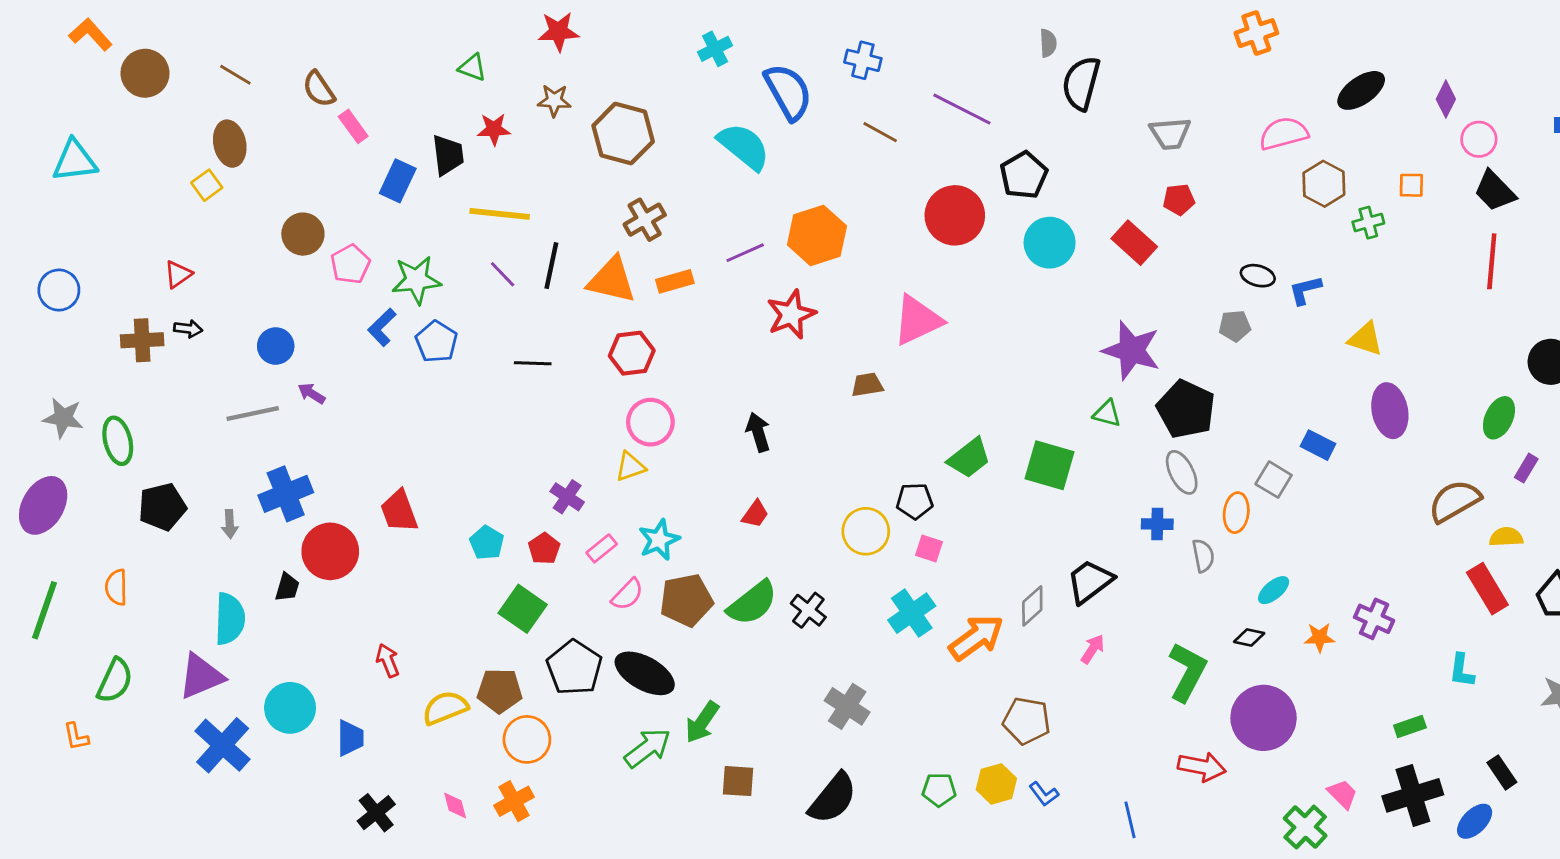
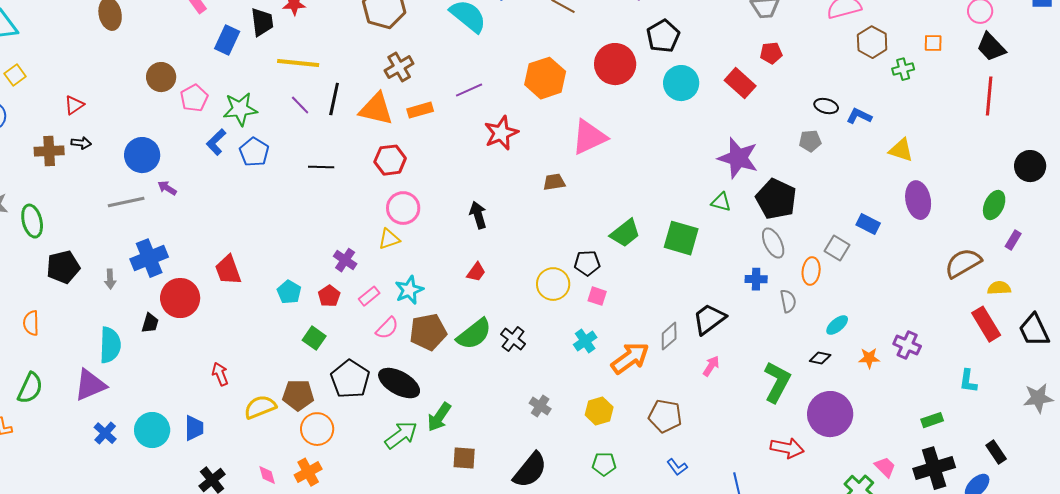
yellow square: (207, 185) -> (15, 75), moved
orange hexagon: (817, 235) -> (545, 78), moved
blue L-shape: (1305, 290) -> (859, 116), turned 40
blue circle: (276, 346) -> (142, 155), size x1.4
green square: (523, 609) -> (314, 338), size x0.7
cyan cross: (912, 613) -> (585, 341), size x0.7
gray cross: (847, 706) -> (540, 406), size x0.7
cyan circle: (290, 708) -> (152, 430), moved
blue cross: (223, 745) -> (105, 433), size x0.6
yellow hexagon: (996, 784) -> (599, 411), moved

